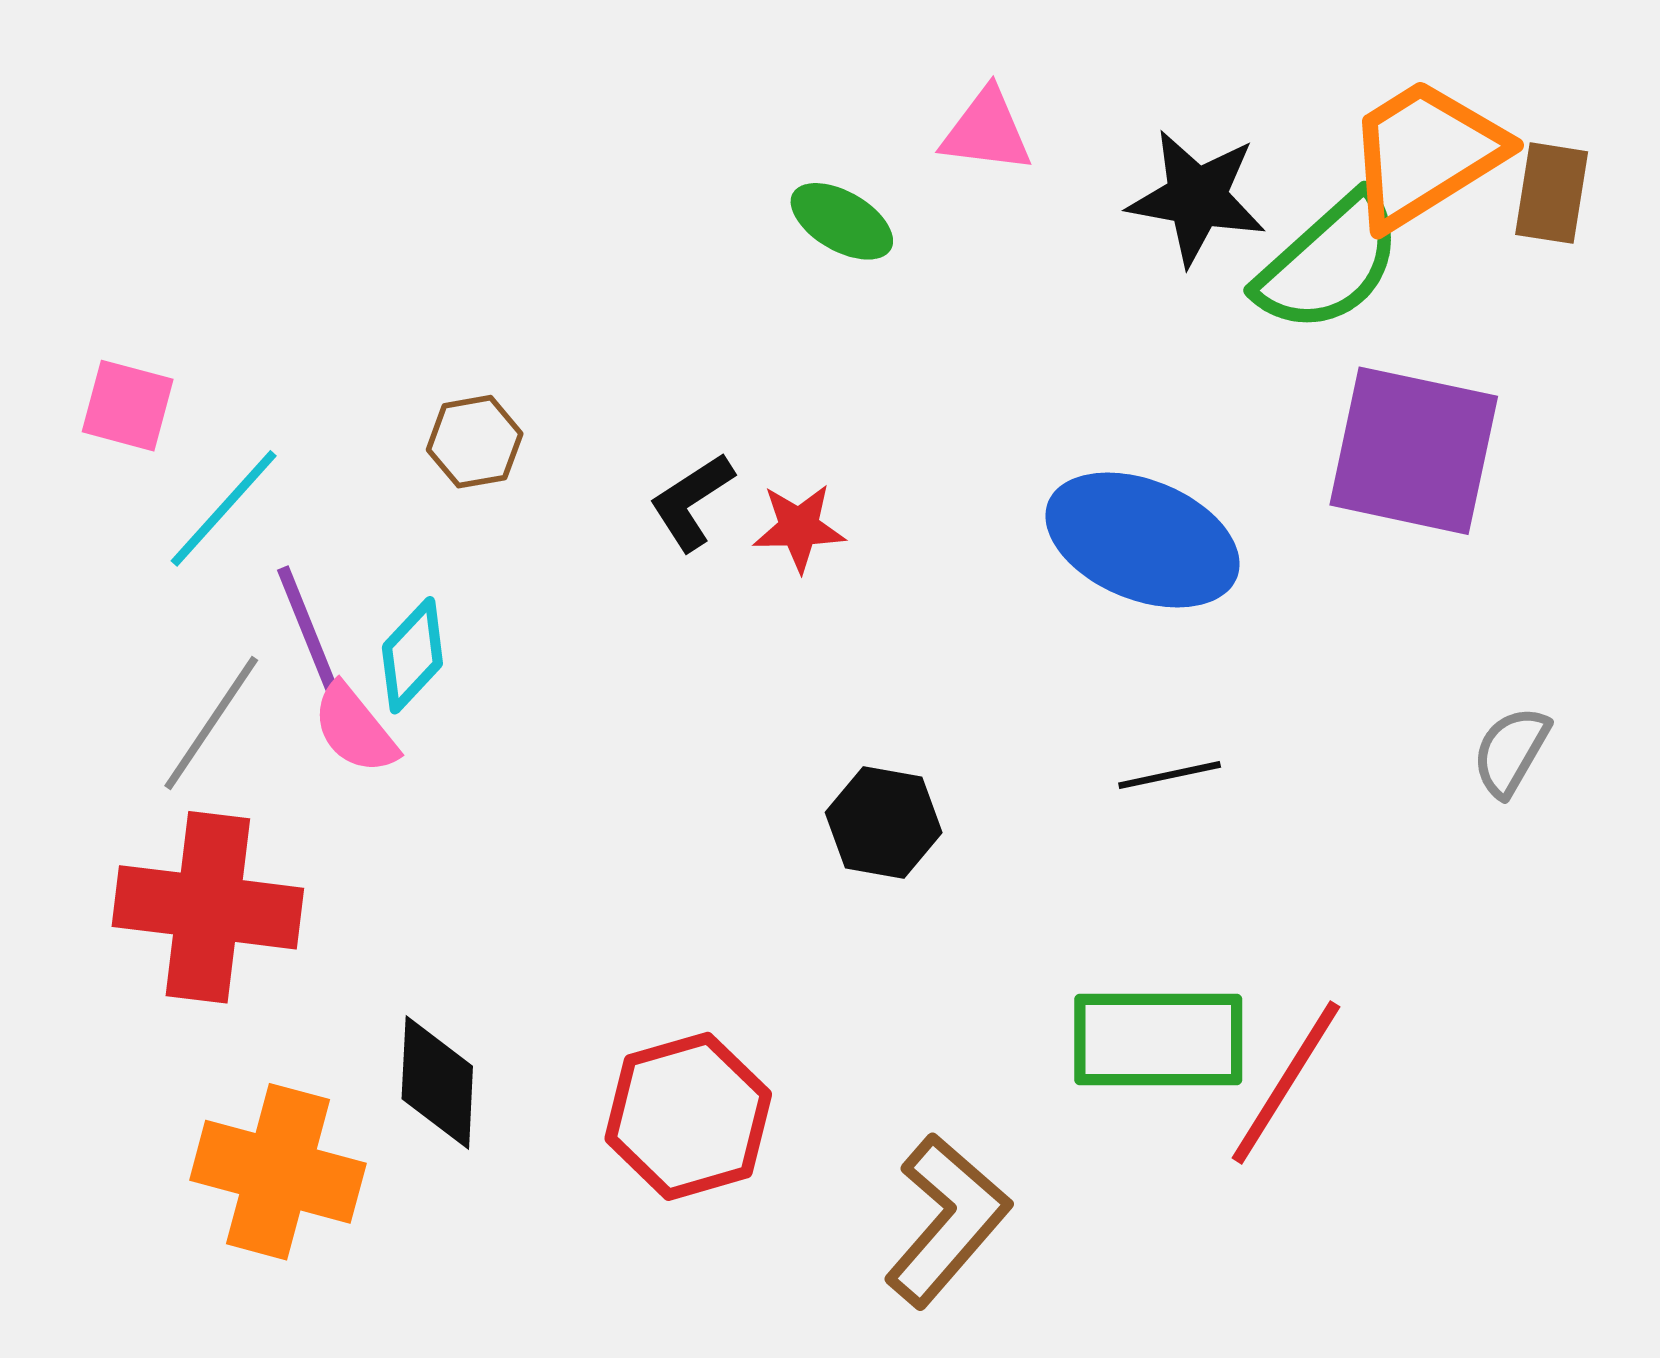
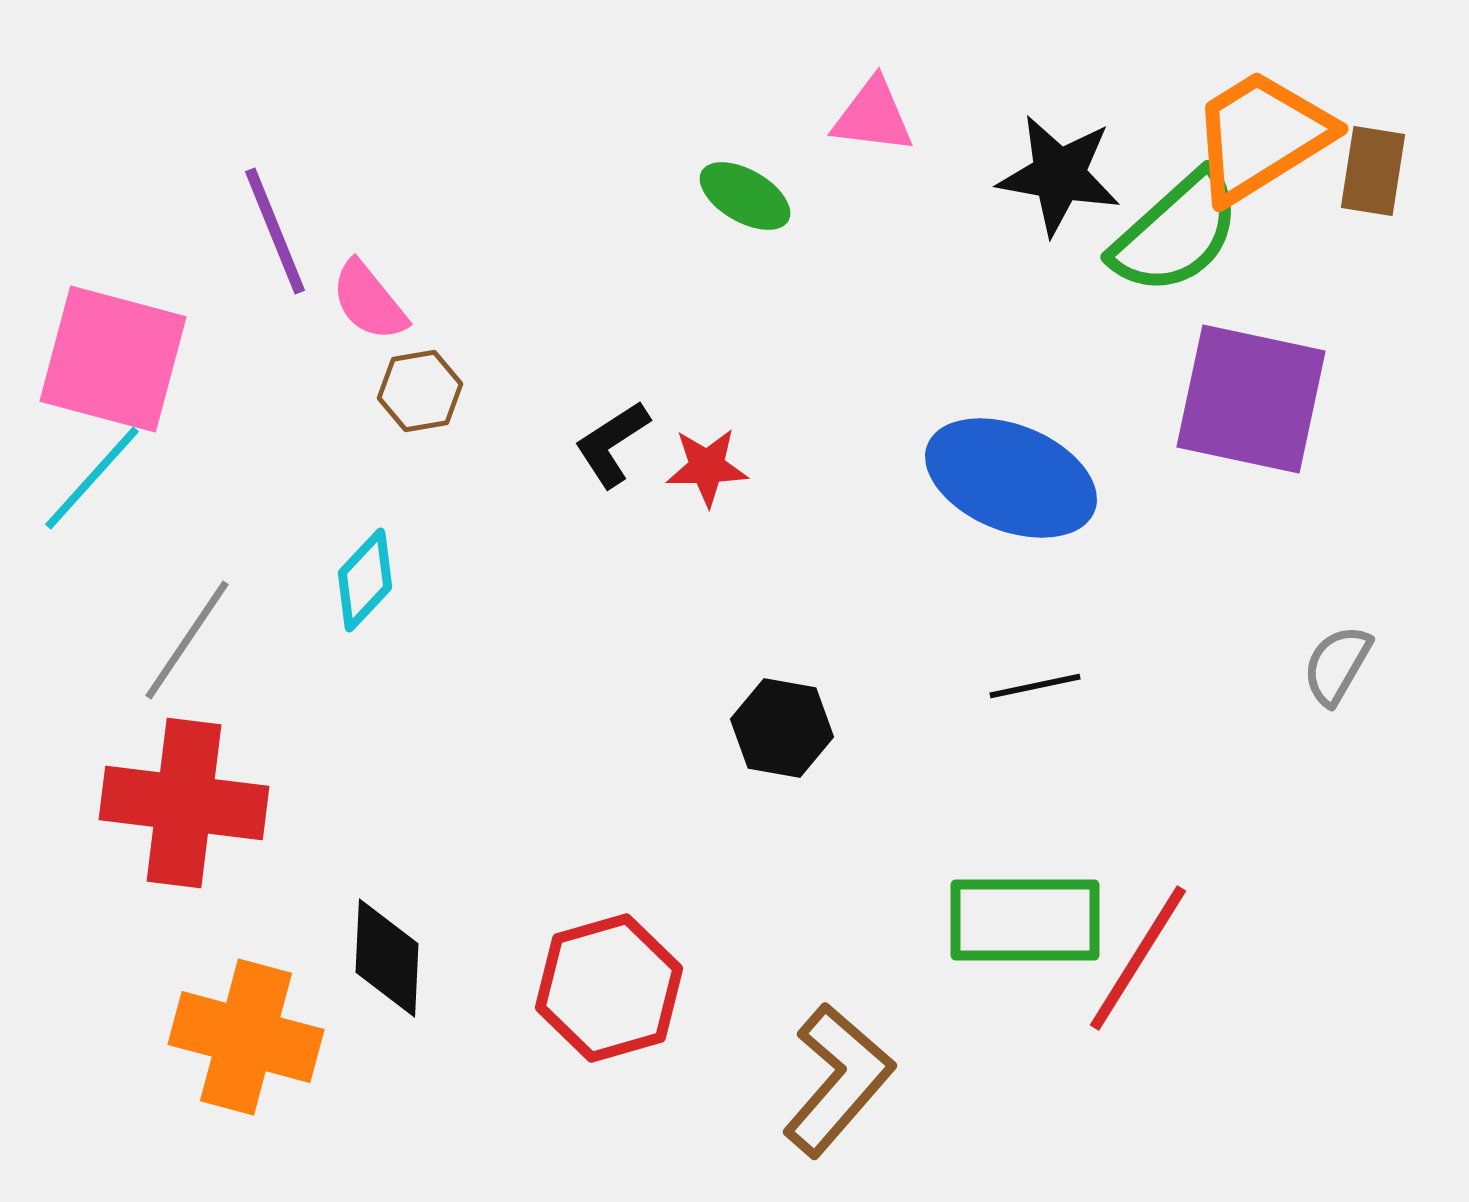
pink square: (128, 406) -> (113, 359), size x1.8
cyan line: (224, 508) -> (92, 478), moved
purple line: (311, 637) -> (275, 231), moved
pink semicircle: (355, 729) -> (369, 301), moved

